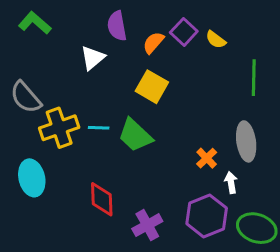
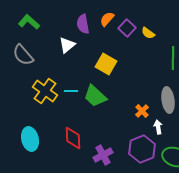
orange semicircle: (153, 43) -> (107, 19), moved
gray semicircle: (26, 97) -> (23, 55), moved
yellow cross: (59, 128) -> (45, 91), turned -35
cyan ellipse: (32, 178) -> (30, 139), moved

